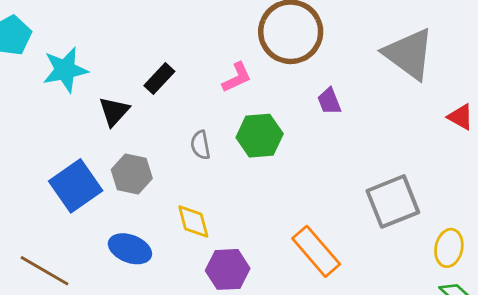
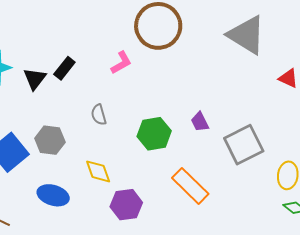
purple trapezoid: (329, 101) -> (200, 122), moved
black triangle: (114, 111) -> (35, 79), moved
green hexagon: (260, 136) -> (154, 134), moved

